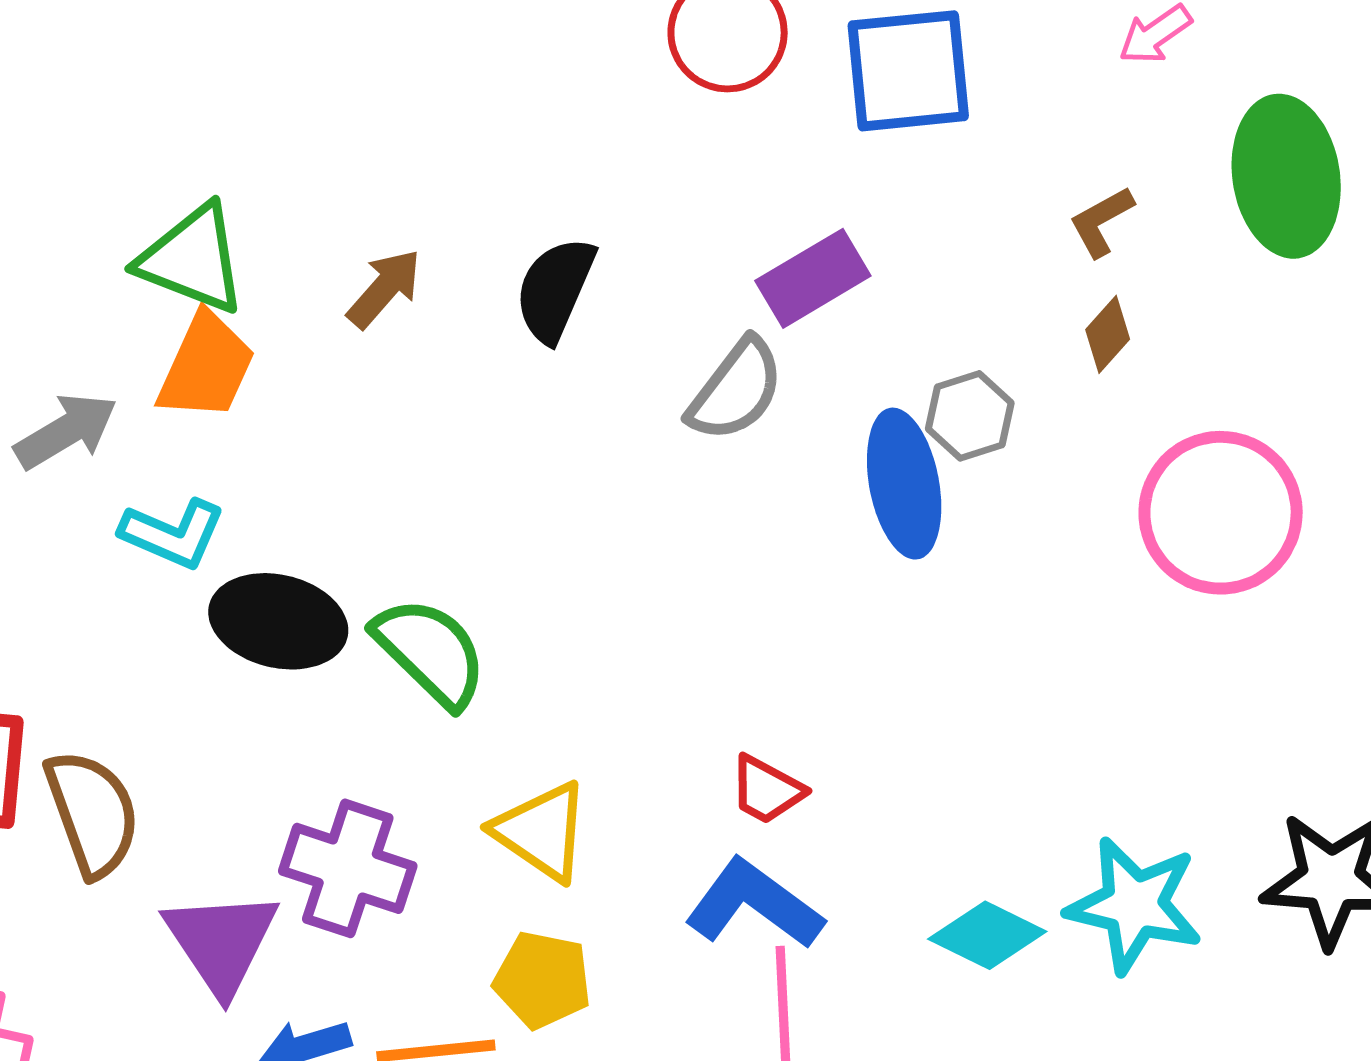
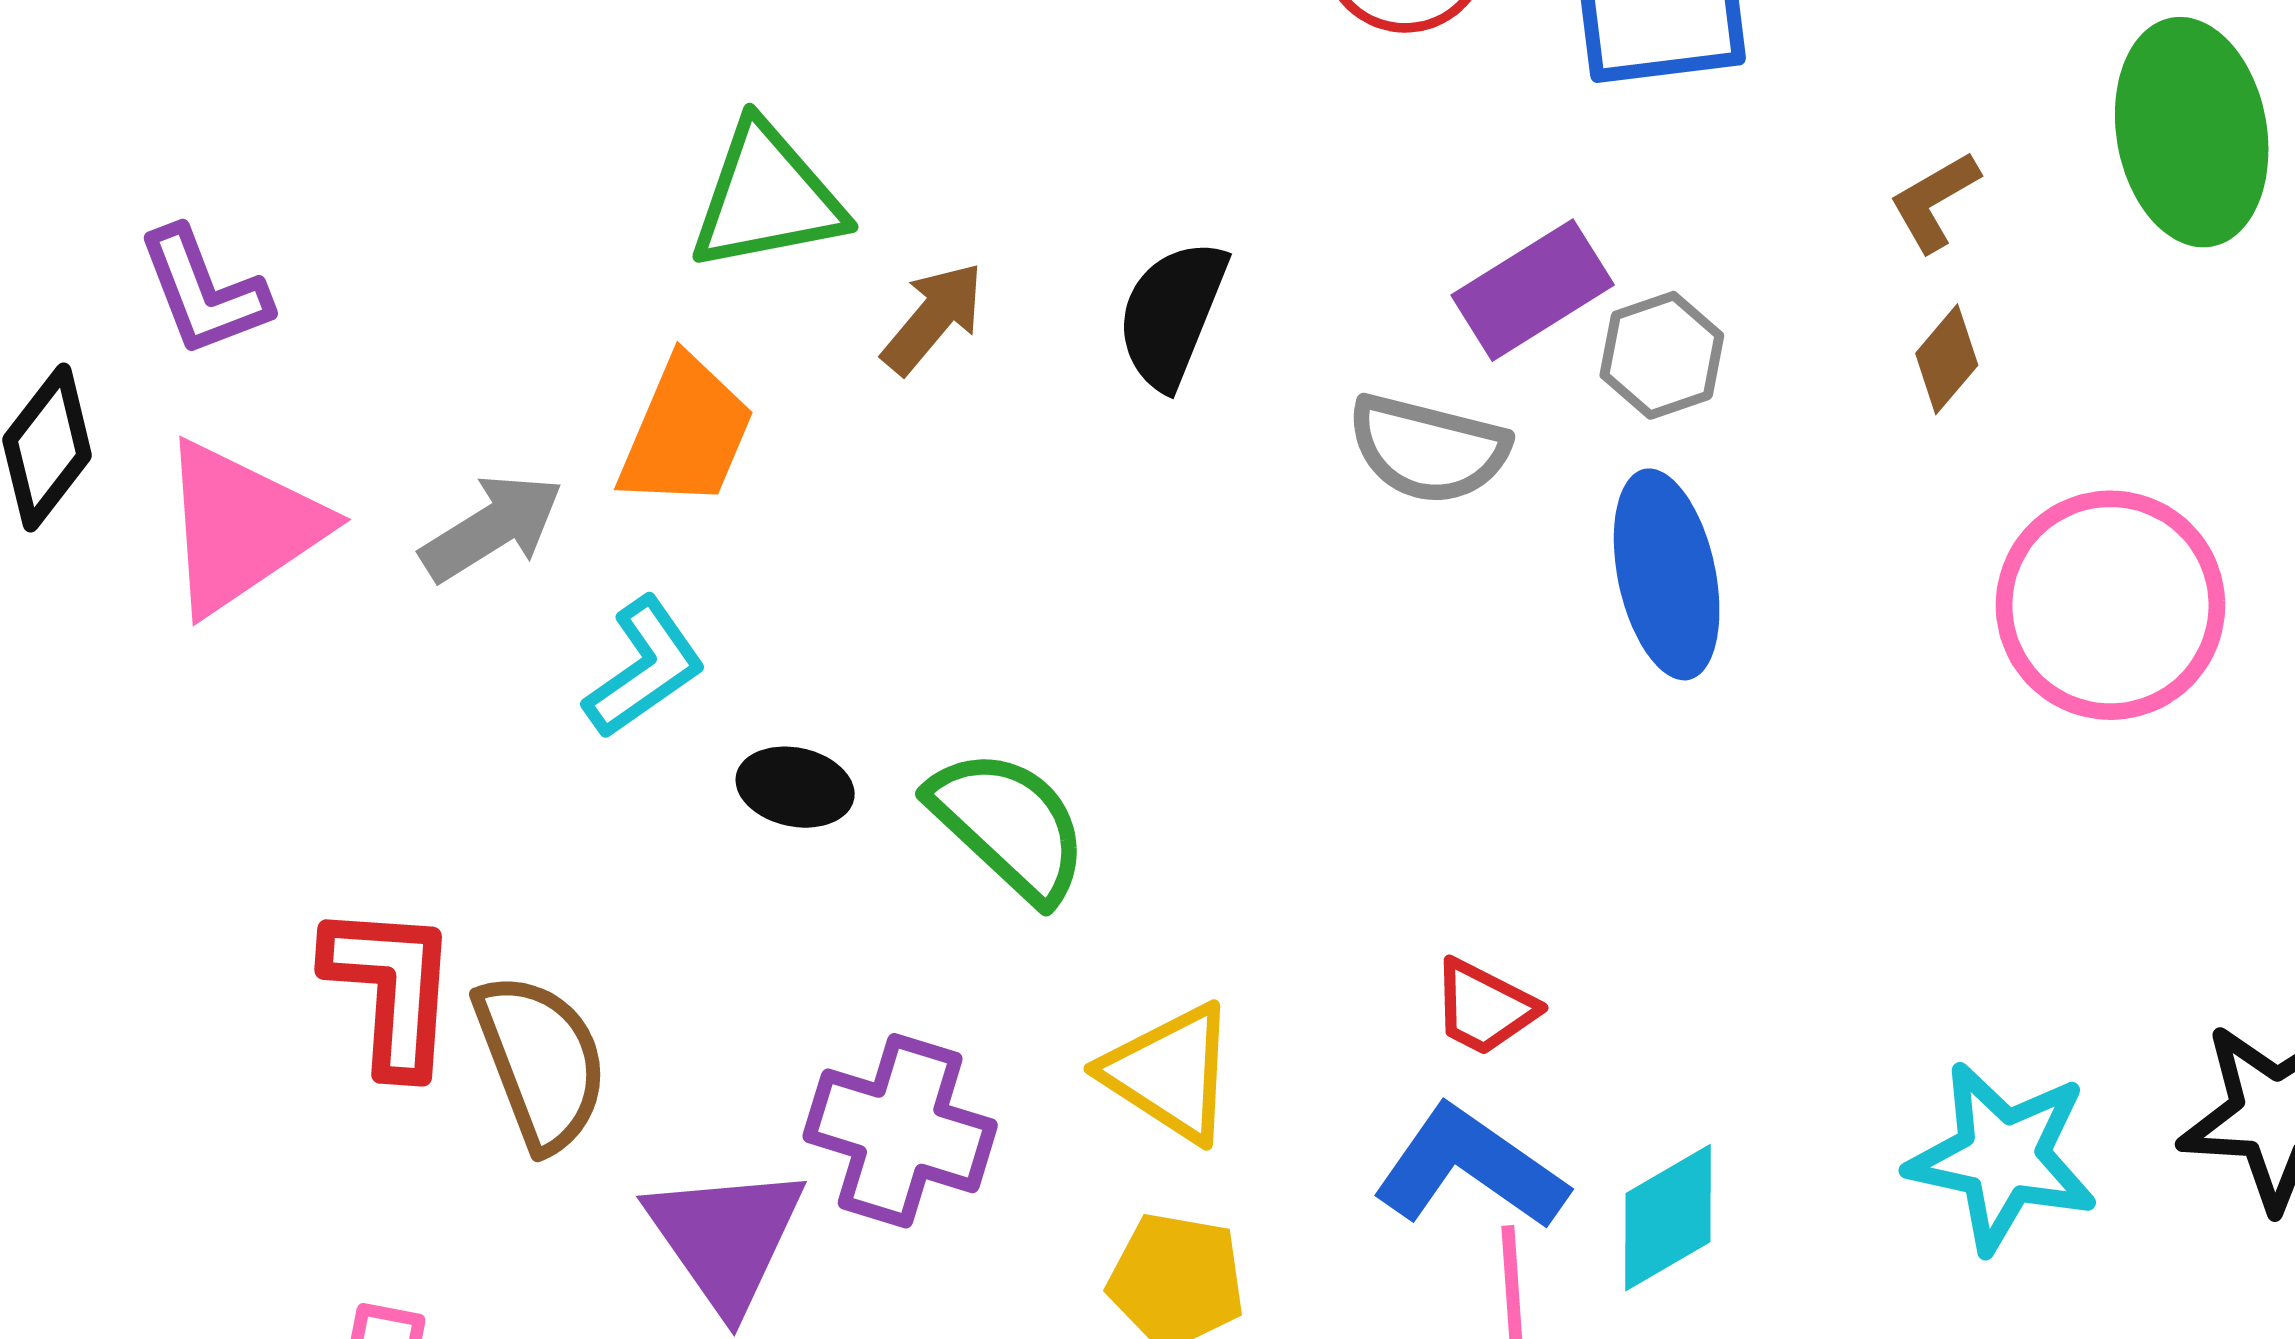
green triangle: (192, 259) -> (767, 197), moved, turned -31
gray semicircle: (736, 390) -> (1428, 449), turned 68
gray hexagon: (970, 416) -> (1662, 355), moved
cyan L-shape: (173, 534) -> (645, 668), turned -57
black ellipse: (278, 621) -> (795, 787), size x0.6
cyan diamond: (987, 935) -> (1668, 1218), moved, turned -55

